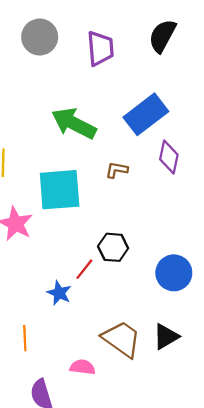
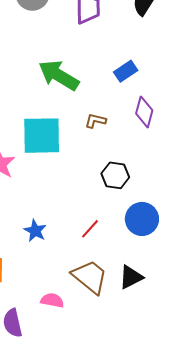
blue rectangle: (146, 114) -> (126, 71), size x0.6
black hexagon: (113, 247) -> (115, 175), moved
red line: (84, 269) -> (90, 229), moved

